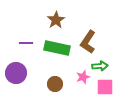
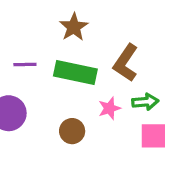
pink star: (83, 77) -> (109, 108), moved

